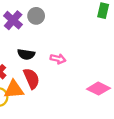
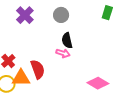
gray circle: (36, 16) -> (61, 15), moved
black semicircle: (26, 54) -> (67, 41), moved, turned 63

